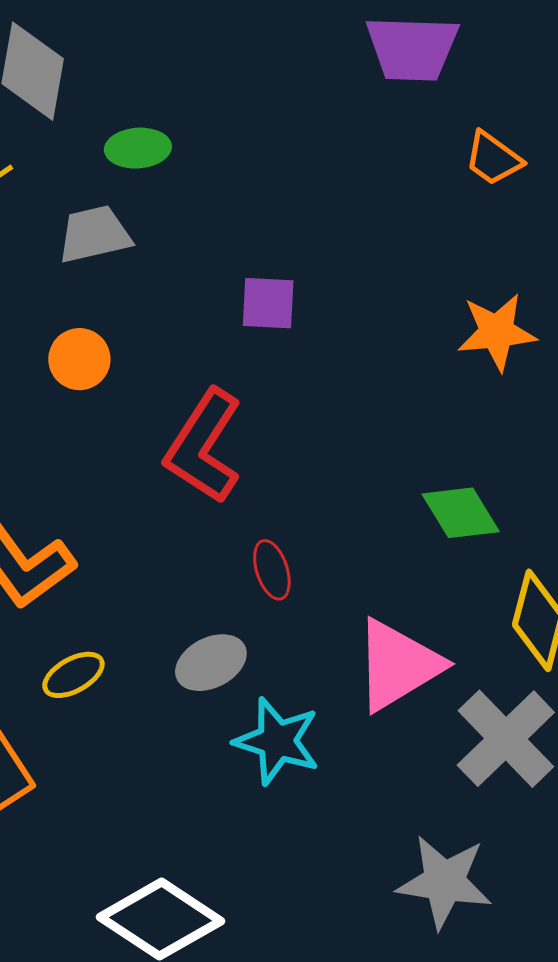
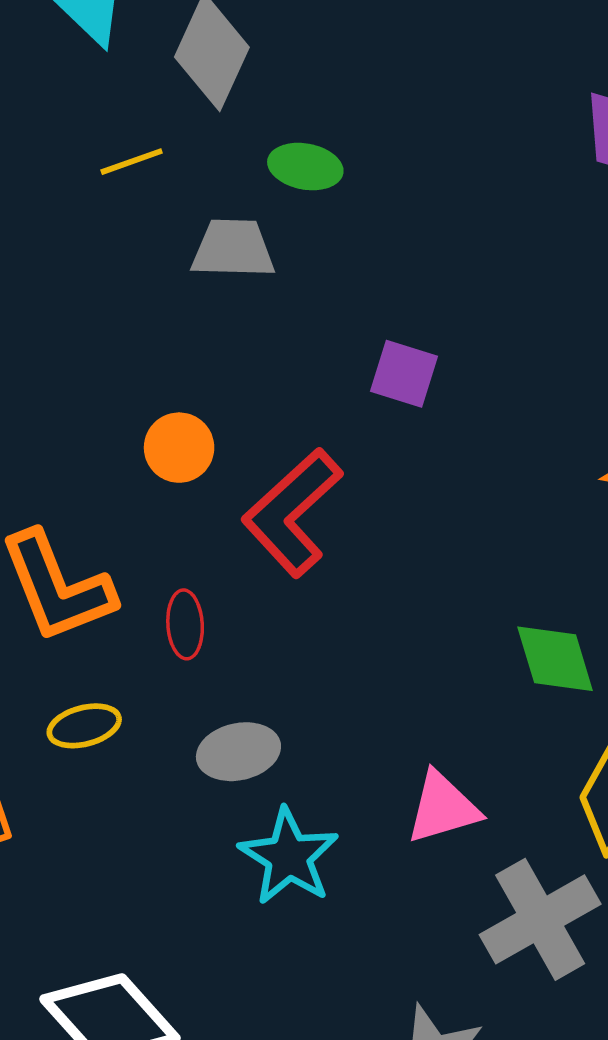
orange circle: (79, 359) -> (179, 448), moved
red ellipse: (272, 570) -> (185, 624), moved
pink triangle: (398, 665) -> (443, 808), size x0.7

